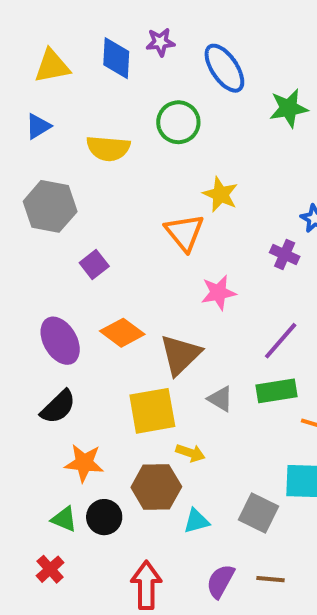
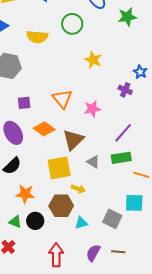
orange triangle: (184, 232) -> (62, 99), moved
purple square: (94, 265) -> (24, 103), moved, turned 32

